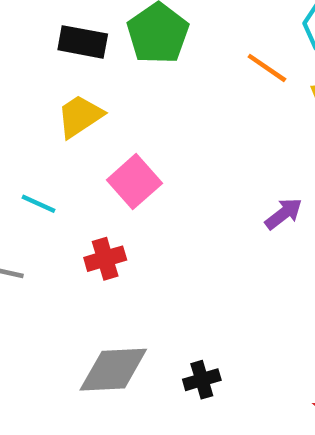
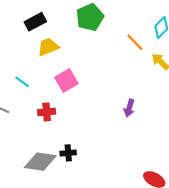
black rectangle: (83, 42) -> (35, 22), moved, turned -50
purple arrow: (284, 214) -> (129, 108), turned 132
black cross: (202, 380) -> (68, 153), moved

